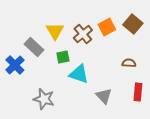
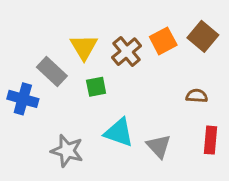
blue cross: (15, 65) -> (23, 99), turned -30
cyan triangle: (79, 74) -> (119, 132), moved

